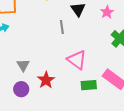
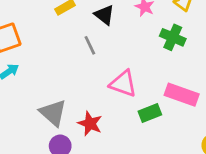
gray triangle: (23, 65) -> (53, 113), size x1.5

